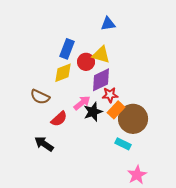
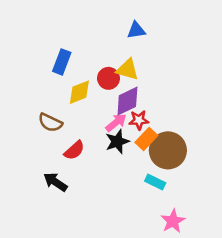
blue rectangle: (67, 49) -> (62, 62), moved
pink arrow: (82, 103) -> (116, 123), moved

